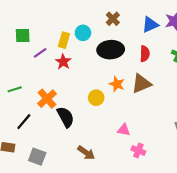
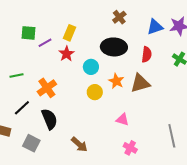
cyan circle: (83, 33) -> (91, 67), moved
green square: (23, 36) -> (28, 33), moved
black semicircle: (66, 117) -> (49, 119), moved
pink triangle: (124, 130) -> (123, 119), moved

